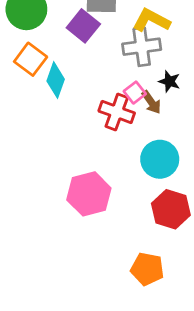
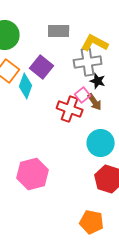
purple square: (83, 26) -> (42, 67), moved
black star: (169, 81) -> (98, 81), moved
pink hexagon: (89, 194) -> (33, 174), moved

